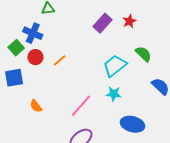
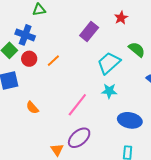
purple rectangle: (102, 23) -> (89, 32), moved

